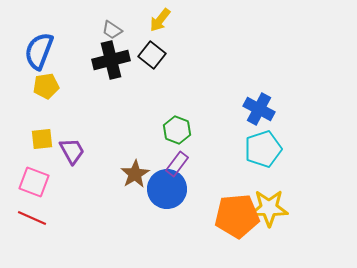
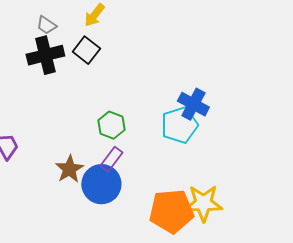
cyan pentagon: (263, 149) -> (179, 125), moved

